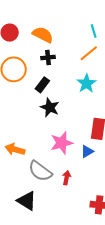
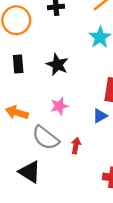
black rectangle: (42, 85) -> (18, 64), moved, turned -42
pink star: (62, 143) -> (59, 106), moved, size x0.7

